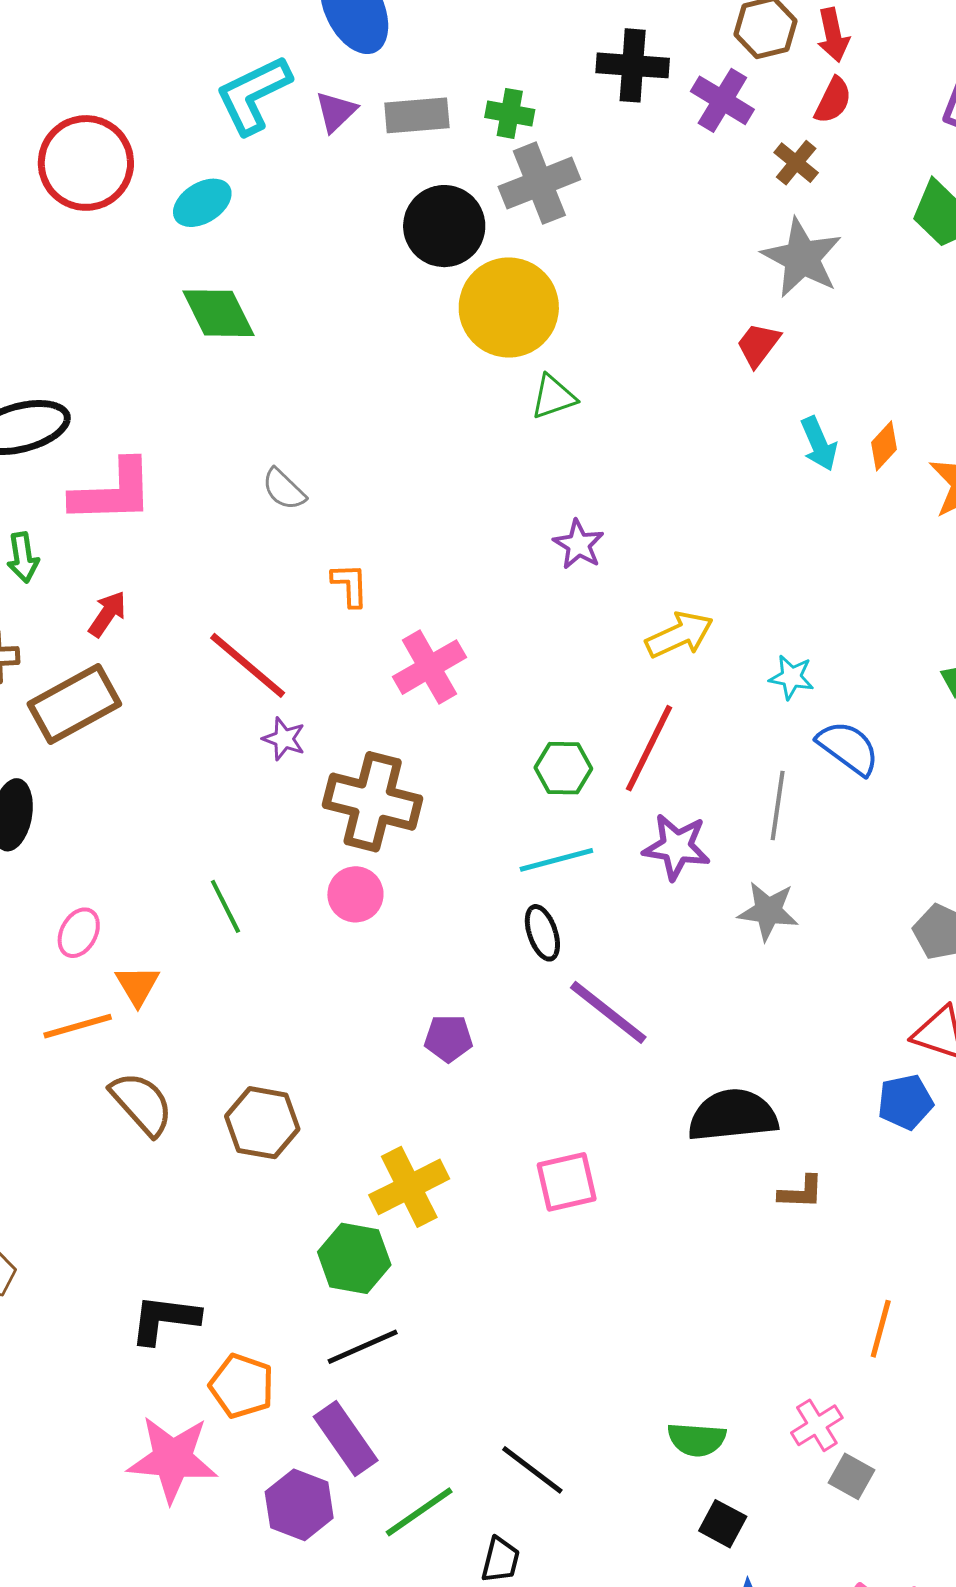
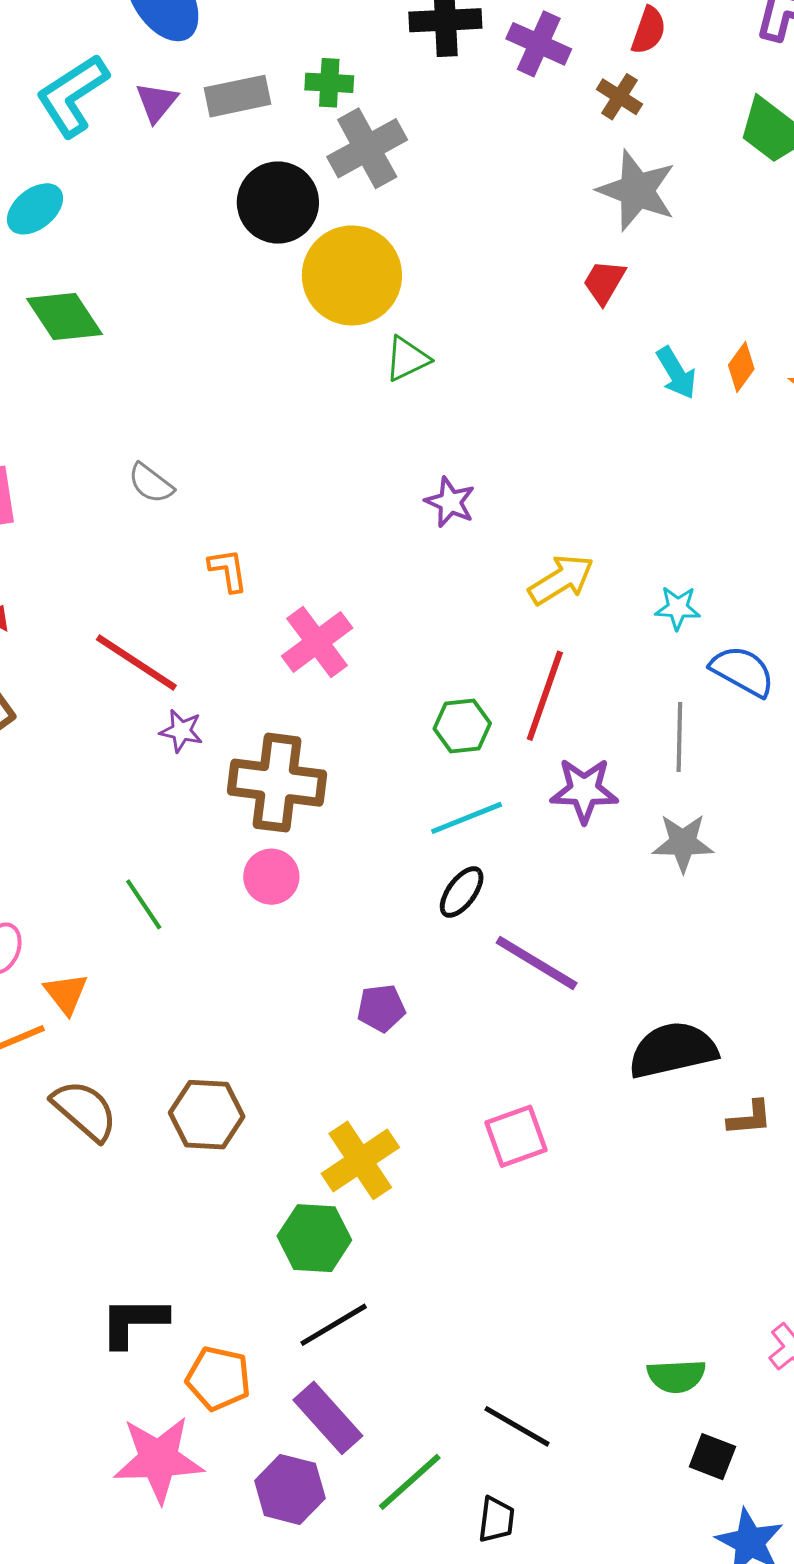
black ellipse: (542, 933) -> (462, 892), turned 62

